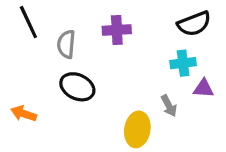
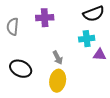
black ellipse: (77, 87) -> (21, 69), moved
gray arrow: (169, 106) -> (58, 58), moved

